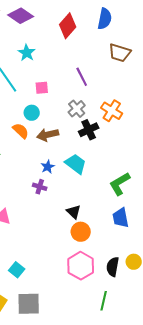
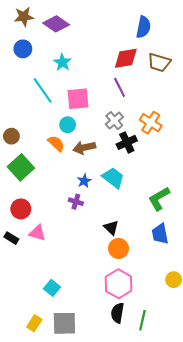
red diamond: (68, 26) -> (126, 58), moved, turned 40
pink square: (42, 88) -> (78, 99), size x1.6
black semicircle: (113, 267) -> (117, 313), moved

